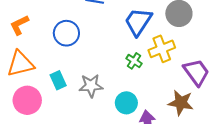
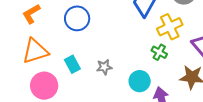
green cross: (134, 61) -> (159, 52), moved
gray star: (91, 86) -> (104, 67), size x0.7

